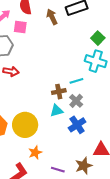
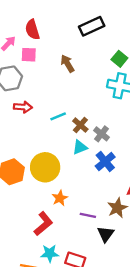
brown arrow: (52, 17) -> (67, 64), moved
cyan line: (76, 81) -> (58, 116), moved
brown cross: (59, 92) -> (80, 125), turned -32

